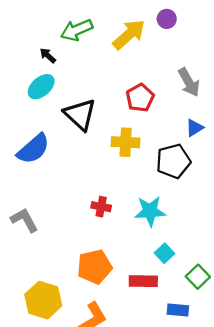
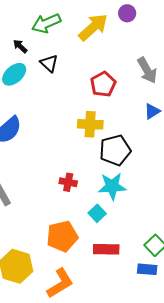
black triangle: (80, 114) -> (49, 63), moved, size x0.6
black pentagon: (173, 161) -> (115, 150), moved
cyan square: (164, 253) -> (97, 213), moved
blue rectangle: (178, 310) -> (147, 269), moved

